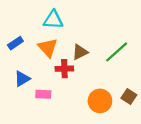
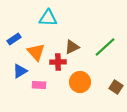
orange triangle: (48, 48) -> (36, 52), moved
orange circle: (100, 101) -> (80, 82), moved

